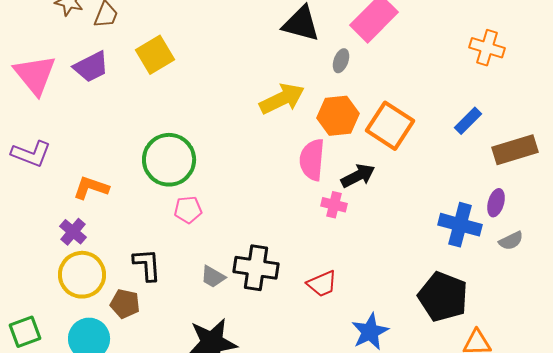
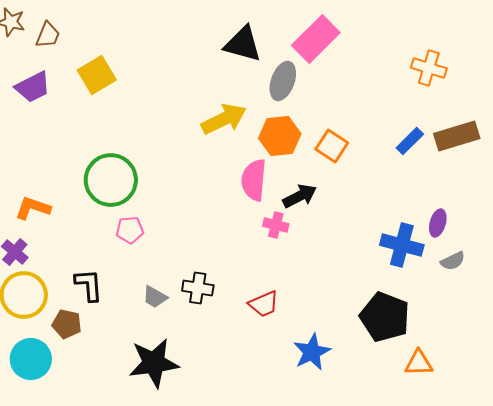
gray ellipse: (341, 61) -> (283, 81), size x1.6
orange square: (390, 126) -> (332, 146), size x0.7
brown rectangle: (515, 150) -> (457, 136), moved
black cross: (256, 268) -> (198, 288), size x0.7

